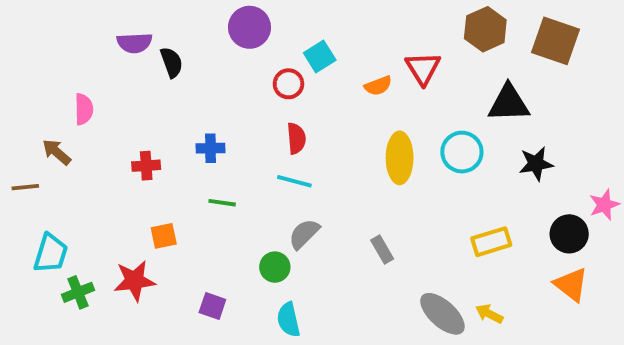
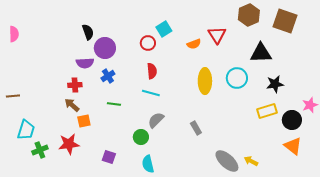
purple circle: (249, 27) -> (105, 48), moved
purple semicircle: (134, 43) -> (85, 63), moved
pink semicircle: (84, 109) -> (14, 34), moved
blue cross: (211, 148) -> (108, 76), turned -32
brown arrow: (57, 152) -> (72, 105), moved
yellow rectangle: (491, 242) -> (267, 111), moved

